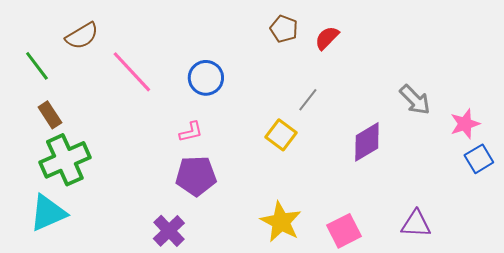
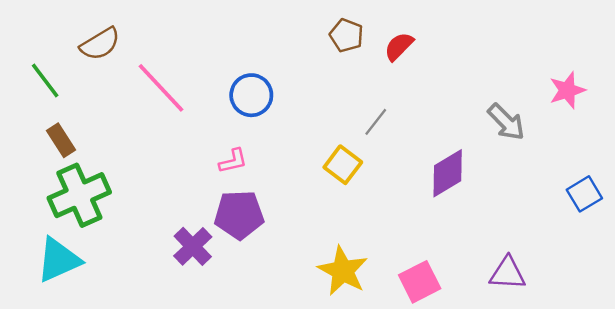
pink star: (465, 124) -> (567, 90), moved
purple cross: (169, 231) -> (193, 246), moved

